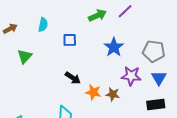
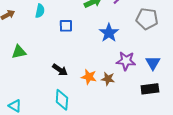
gray pentagon: (154, 51) -> (147, 19), moved
green triangle: (25, 56) -> (19, 52), moved, turned 35
black arrow: (73, 78) -> (60, 70), moved

